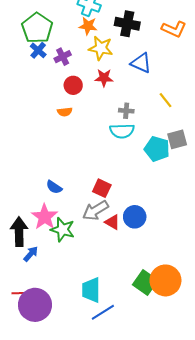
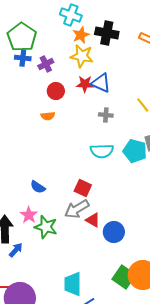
orange star: (88, 26) -> (81, 35), moved, turned -30
blue cross: (38, 50) -> (23, 58), turned -35
blue triangle: (141, 63) -> (101, 83), moved
cyan semicircle: (122, 131) -> (102, 151), moved
pink star: (45, 217) -> (29, 215), size x0.7
blue circle: (135, 217) -> (114, 232), moved

